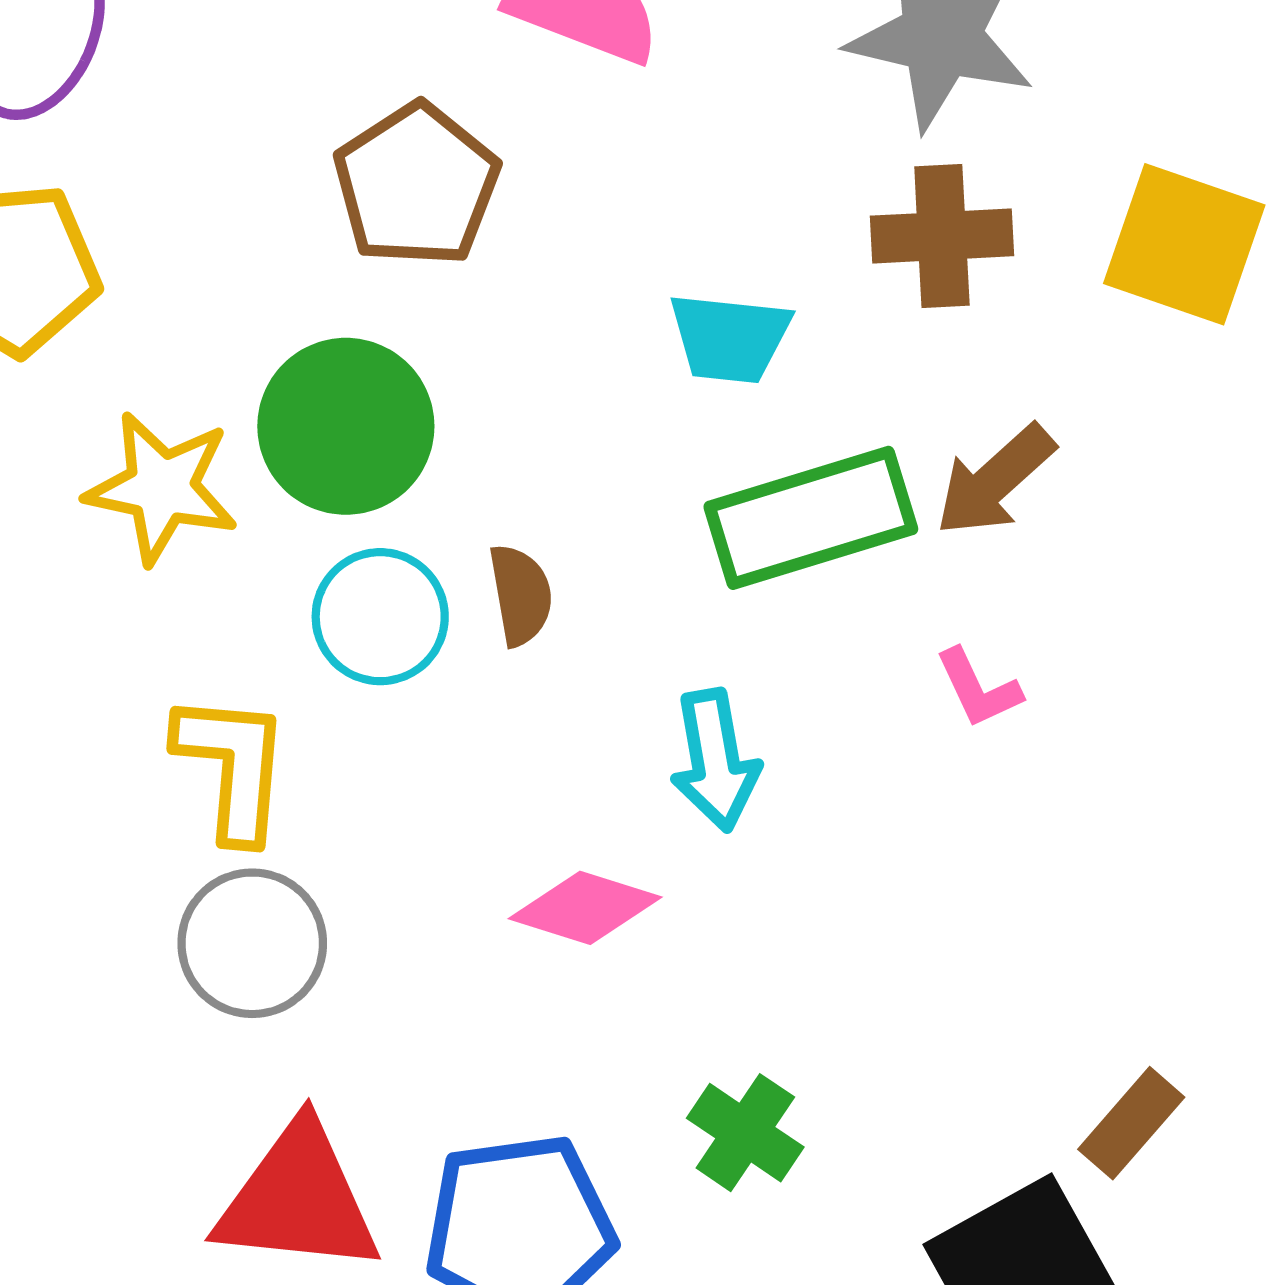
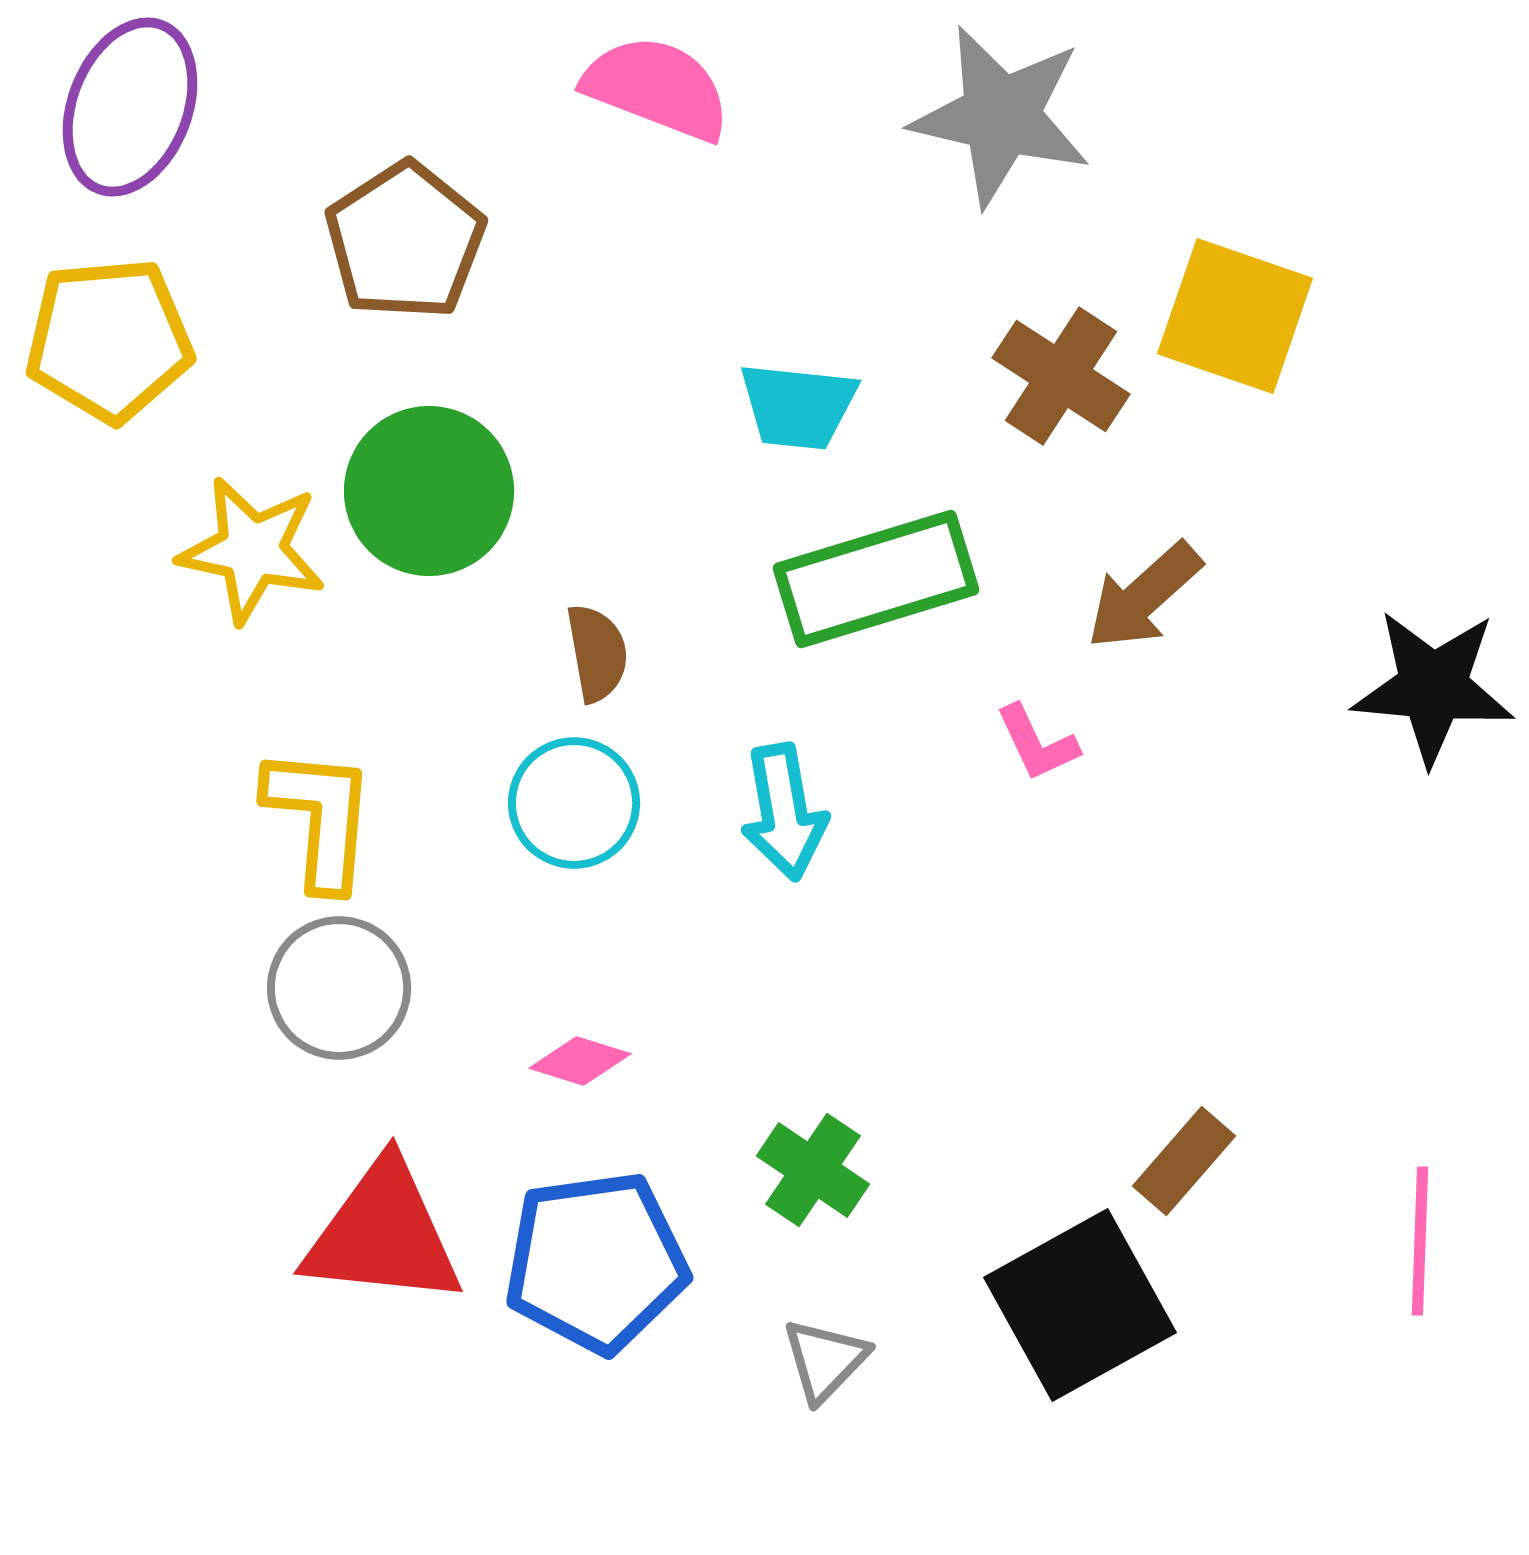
brown pentagon: (417, 185) -> (405, 241), moved
brown cross: (942, 236) -> (1061, 376), moved, turned 36
brown arrow: (995, 480) -> (1144, 596), moved
cyan circle: (380, 617) -> (574, 803), moved
pink diamond: (585, 908) -> (580, 1061), moved, size x0.7

